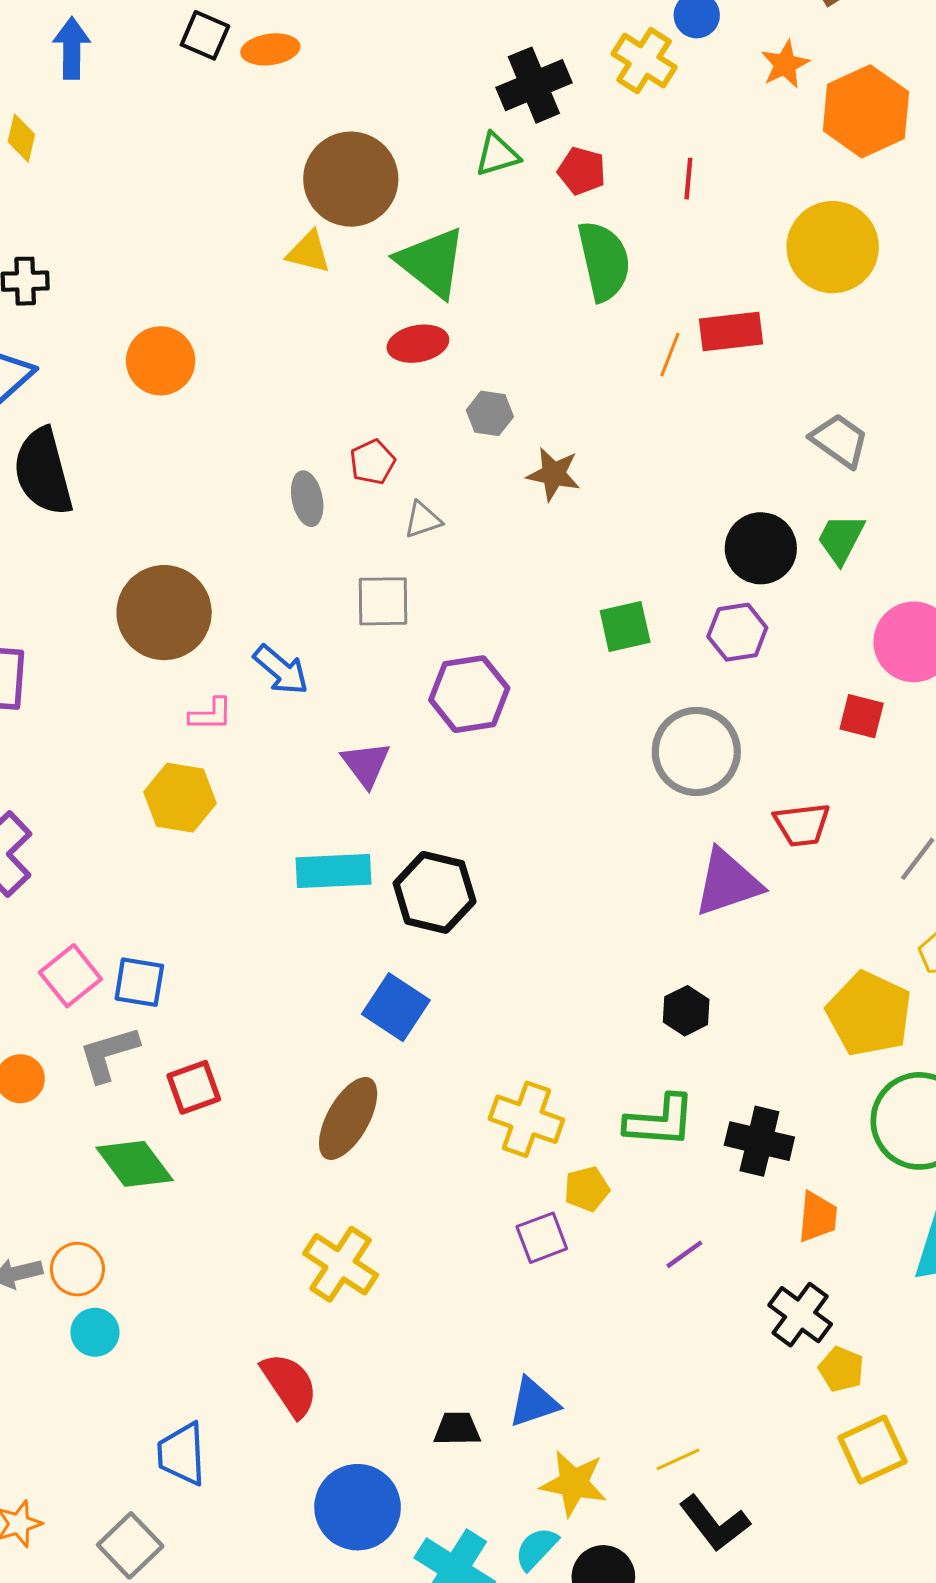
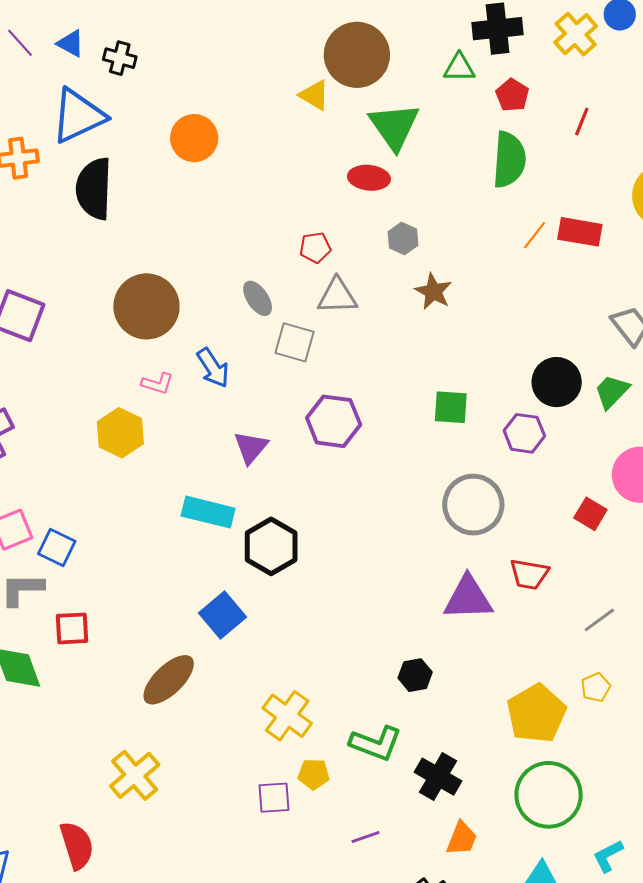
gray ellipse: (307, 499) -> (258, 298), moved, turned -39
gray triangle: (423, 520) -> (337, 296), size x1.5

